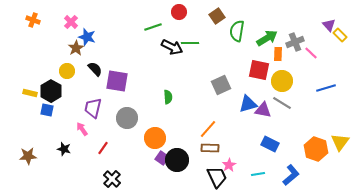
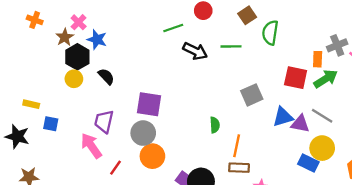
green arrow: (267, 38) -> (326, 79), moved
green line: (190, 43) -> (231, 46), moved
brown star: (76, 48) -> (65, 37), moved
purple square: (117, 81) -> (149, 104), moved
yellow circle: (282, 81) -> (322, 148), moved
black hexagon: (51, 91) -> (77, 57), moved
green semicircle: (168, 97) -> (215, 125), moved
pink arrow: (82, 129) -> (91, 146), size x1.6
orange line: (208, 129) -> (237, 146), turned -30
orange circle: (155, 138) -> (152, 156), moved
black star: (64, 149) -> (17, 137), moved, size x1.5

